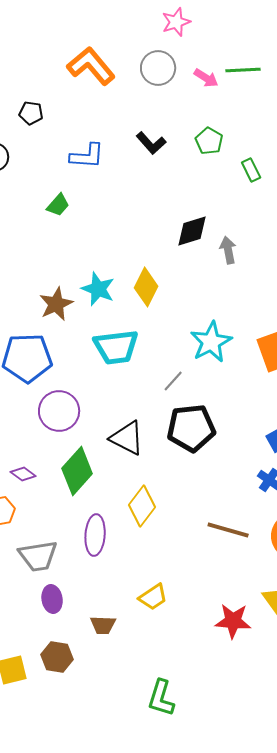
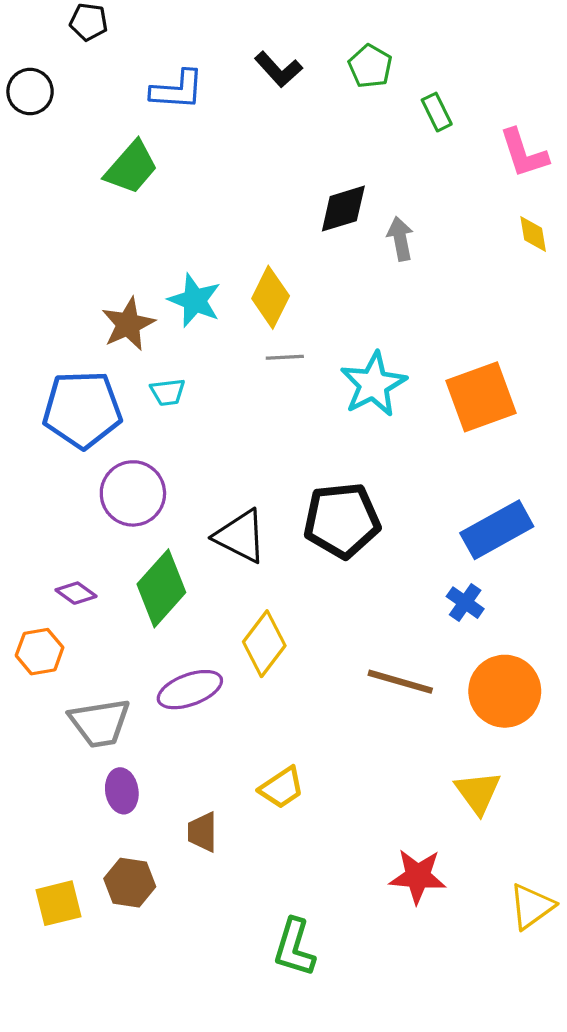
green trapezoid: (58, 205) -> (131, 167), size x1.5
cyan trapezoid: (116, 347) -> (168, 392), moved, size x0.5
gray line: (173, 381) -> (285, 357), moved, turned 45
purple ellipse: (95, 535) -> (190, 690), turned 66
red star: (233, 621) -> (418, 876), moved
brown trapezoid: (103, 625) -> (203, 832), turned 88

